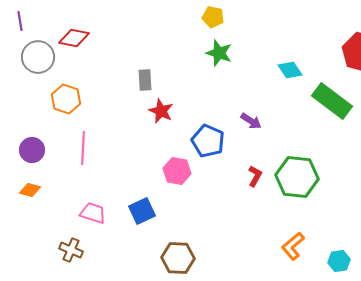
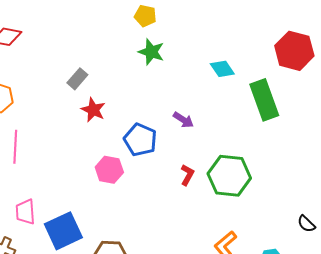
gray rectangle: (145, 80) -> (77, 79), turned 45
green rectangle: (332, 101) -> (264, 100), turned 33
blue square: (142, 211) -> (63, 231), moved, size x1.4
pink trapezoid: (93, 213) -> (25, 212), turned -112

